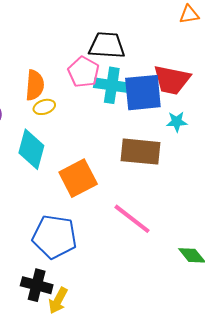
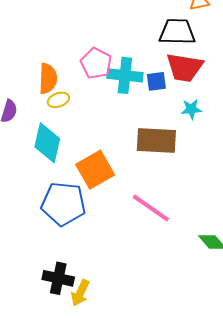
black trapezoid: (107, 45) -> (177, 32), moved
blue square: (143, 93) -> (156, 81), size x0.5
blue pentagon: (54, 237) -> (63, 204), moved

